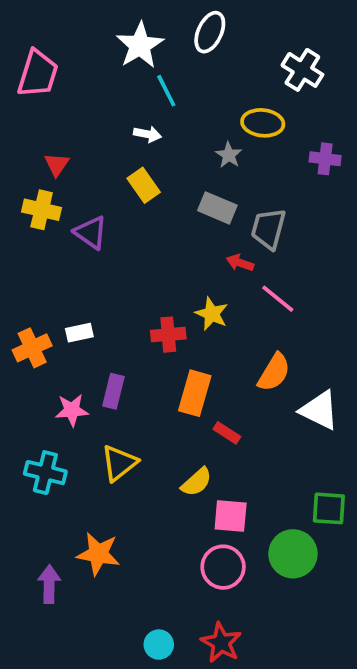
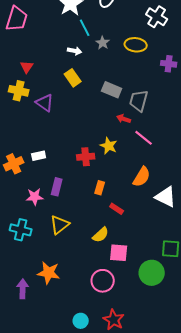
gray star: (229, 155) -> (103, 43), moved
orange rectangle: (195, 393) -> (100, 188), size x0.6
pink circle: (223, 567) -> (103, 281), moved

